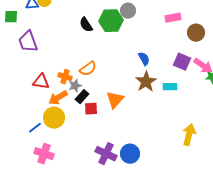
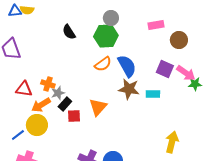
green hexagon: (111, 21) -> (106, 36), moved
blue semicircle: (144, 59) -> (127, 66), size x1.6
orange semicircle: (88, 69) -> (103, 64), moved
brown star: (146, 82) -> (129, 89), turned -30

